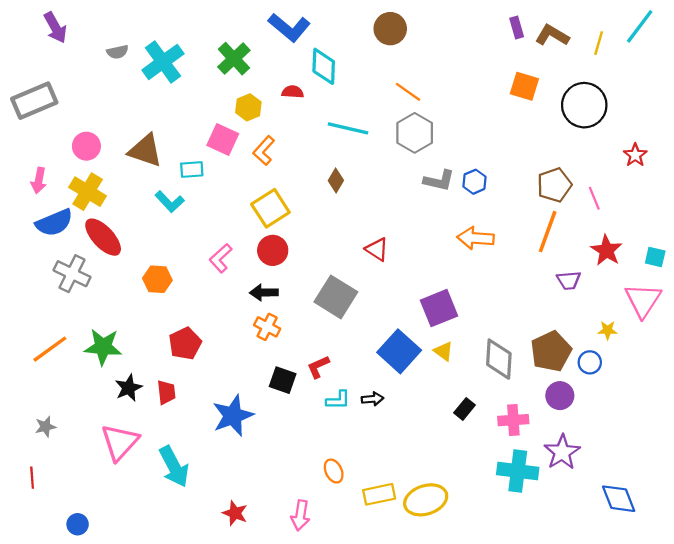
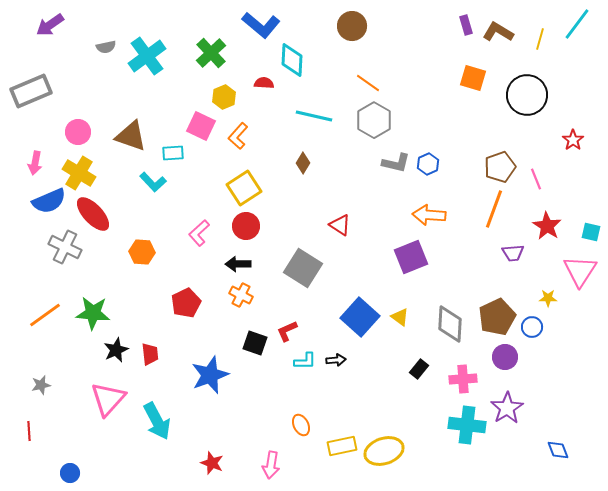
purple arrow: (55, 28) -> (50, 25), turned 84
purple square: (439, 308) -> (411, 257), moved
red pentagon: (185, 344) -> (186, 303), moved
blue diamond: (619, 499) -> (558, 450), size x0.7

